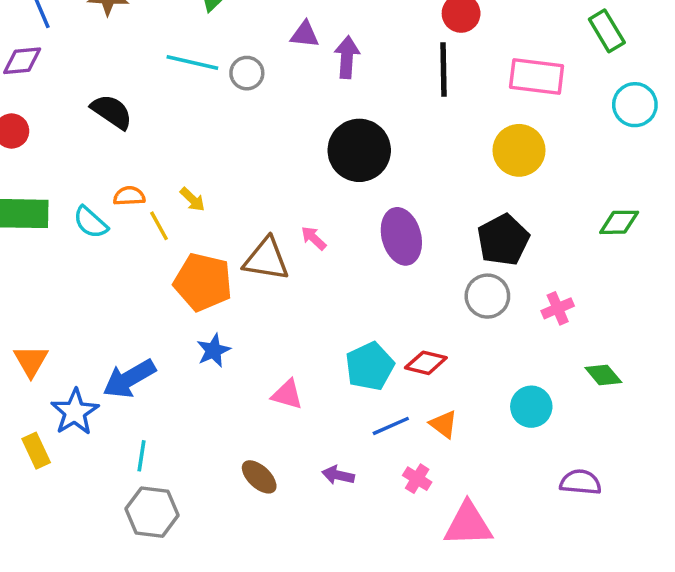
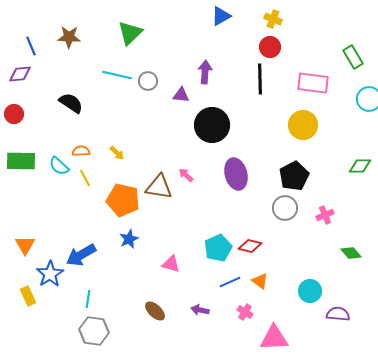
purple triangle: (305, 34) -> (181, 95), moved
yellow line: (159, 226) -> (85, 178), moved
cyan circle: (531, 407) -> (310, 291), moved

